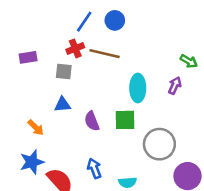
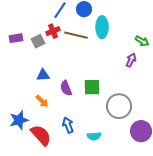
gray square: (64, 71) -> (38, 41), moved, turned -32
cyan ellipse: (138, 88) -> (102, 27), moved
orange arrow: (36, 128) -> (42, 101), moved

